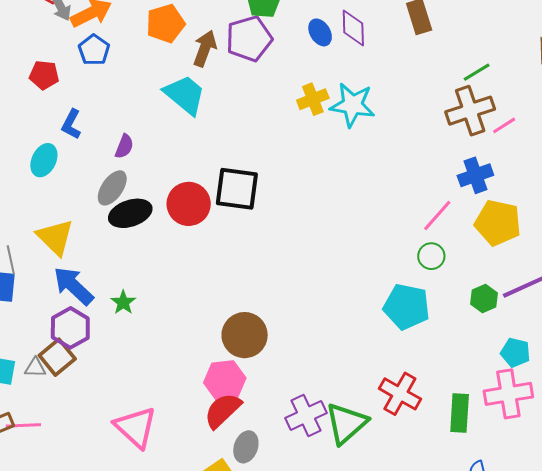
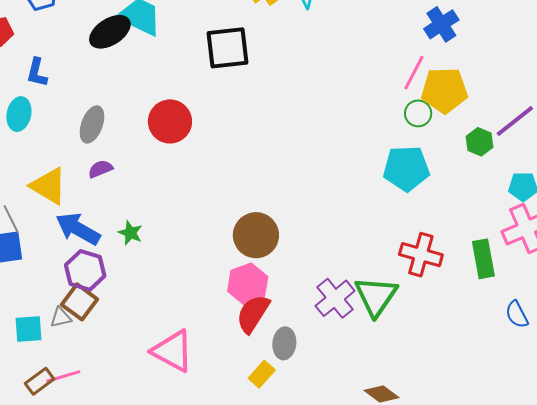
purple semicircle: (124, 146) -> (100, 169), moved, turned -120
black square: (237, 189) -> (227, 48), moved
black ellipse: (130, 213) -> (110, 32), moved
yellow pentagon: (498, 223) -> (444, 90), moved

